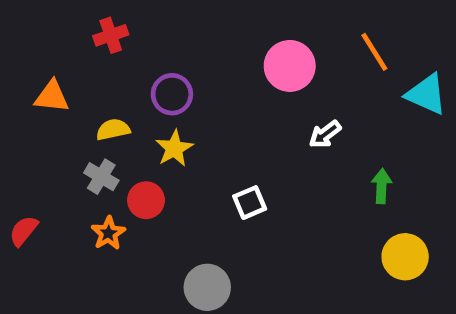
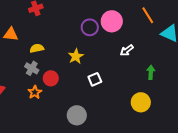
purple circle: (172, 94) -> (90, 27), moved
yellow star: (174, 148) -> (76, 56), moved
yellow circle: (405, 257) -> (141, 102), moved

